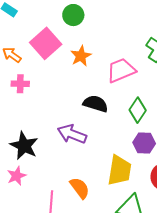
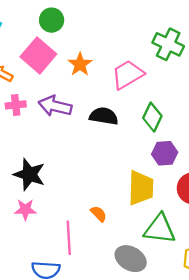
green circle: (73, 15) -> (52, 20), moved
purple arrow: (72, 134) -> (55, 106), moved
pink star: (17, 176) -> (25, 210), turned 30
orange semicircle: (80, 188) -> (99, 214), size x0.7

